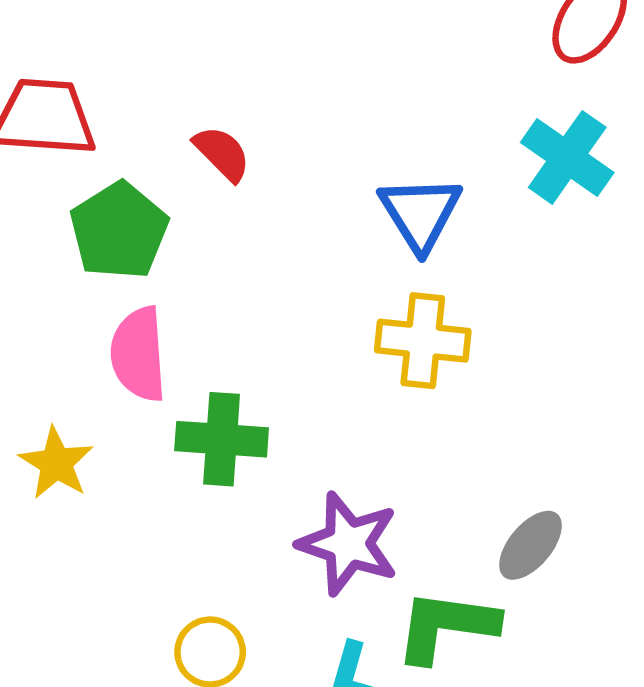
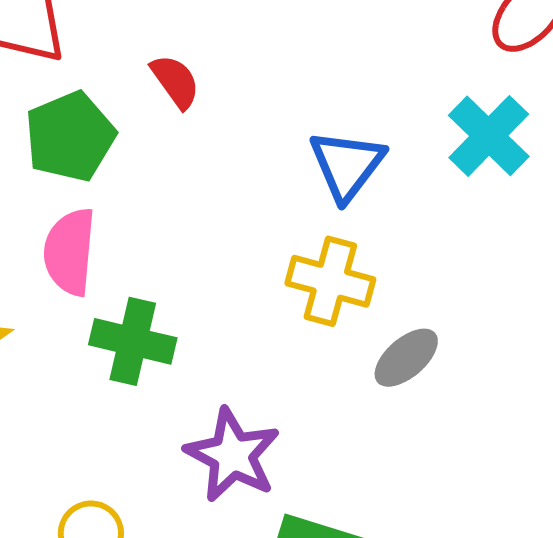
gray ellipse: (530, 545) -> (406, 358), moved

